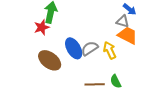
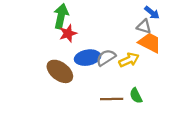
red star: (42, 27) -> (68, 33), moved
blue ellipse: (74, 48) -> (88, 58), turned -70
yellow arrow: (110, 50) -> (129, 60), turned 90

